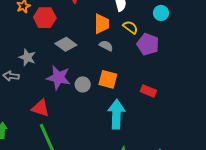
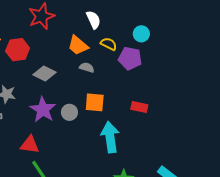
cyan circle: (161, 13) -> (141, 34), moved
orange trapezoid: (102, 24) -> (78, 45), turned 140
purple star: (58, 78) -> (43, 110), turned 30

